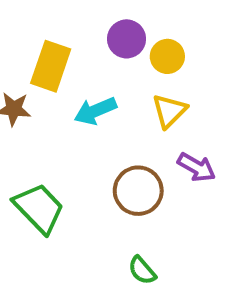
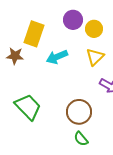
brown circle: (138, 191) -> (79, 112), moved

